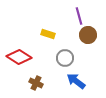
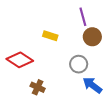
gray circle: (65, 58) -> (79, 64), moved
blue arrow: (76, 81) -> (92, 85), moved

